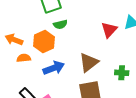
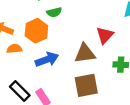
red triangle: (109, 30) -> (105, 35), moved
brown triangle: (89, 62) -> (85, 53), turned 30

